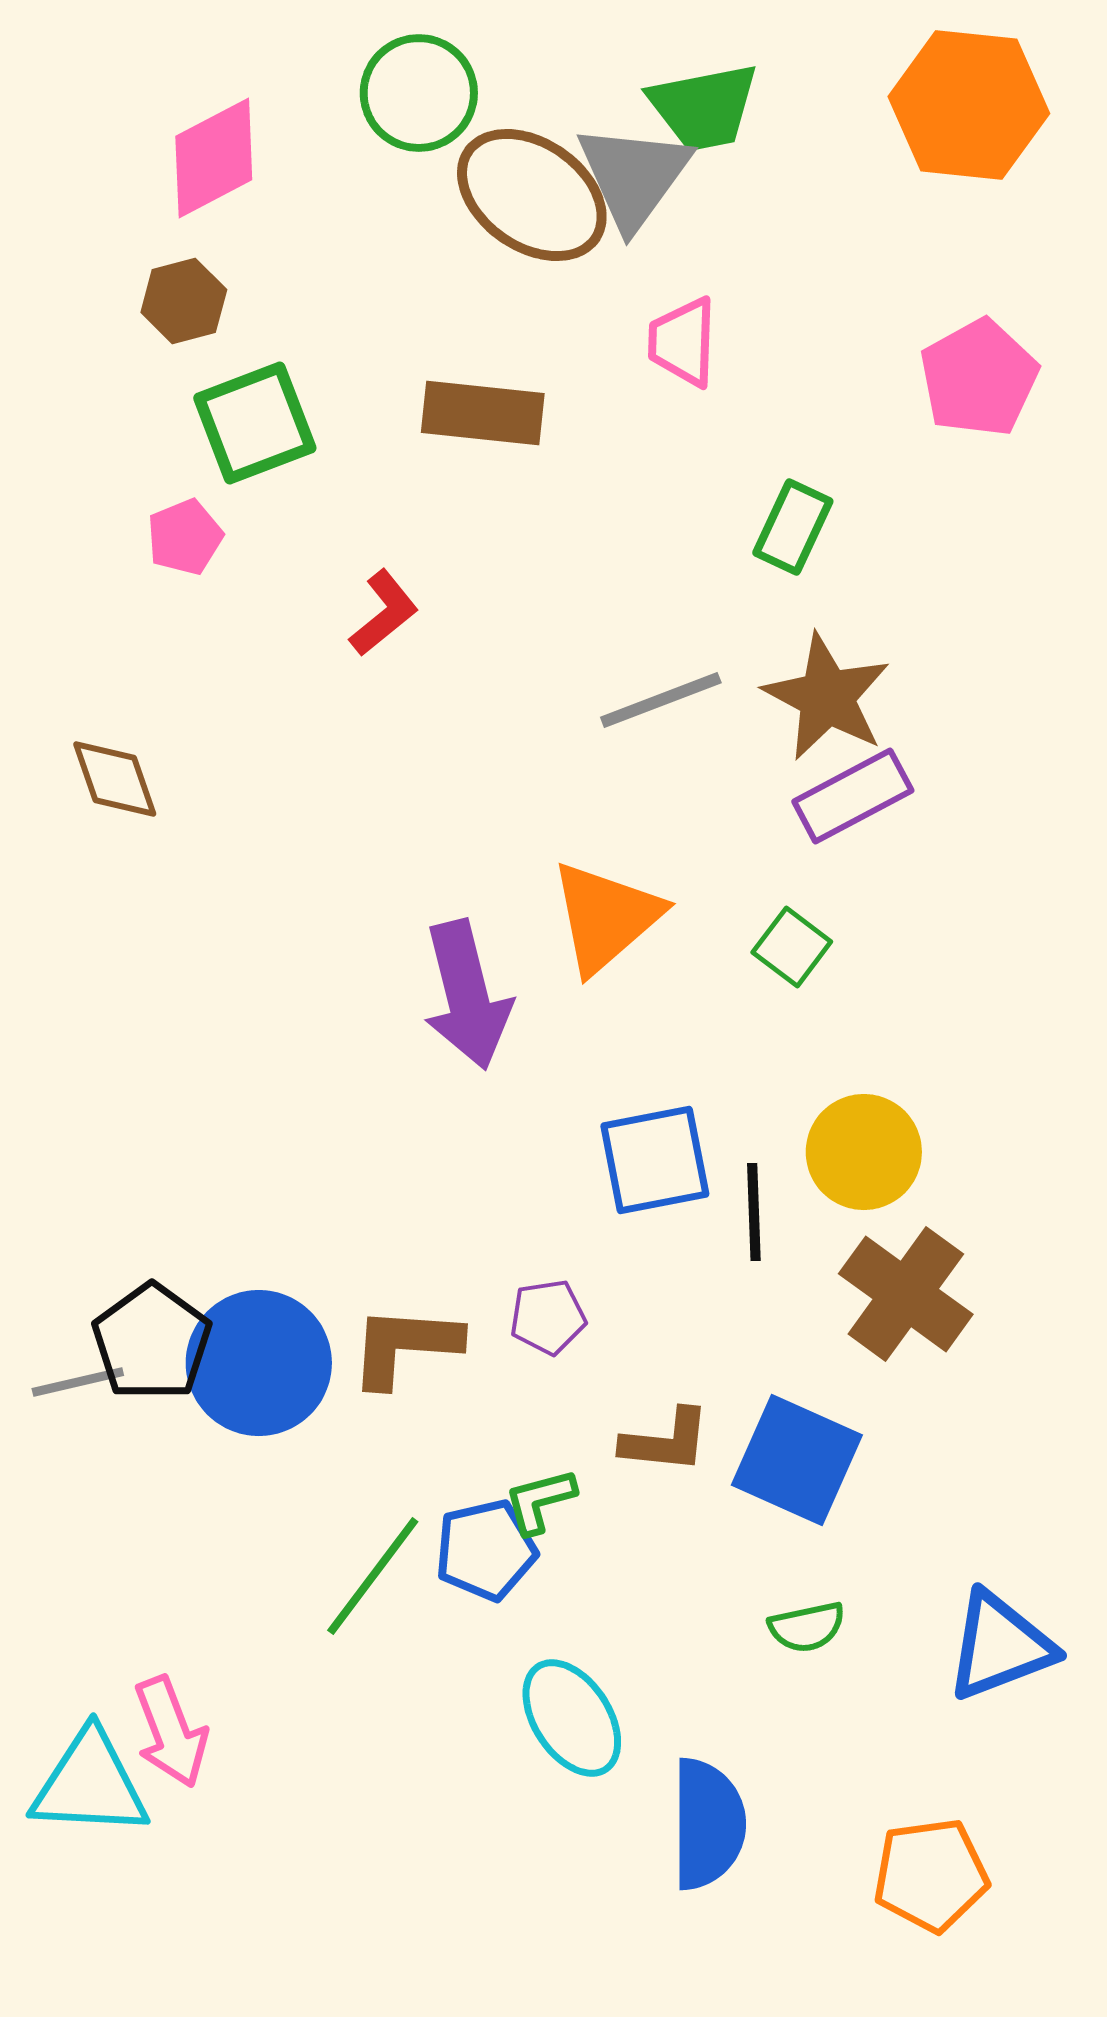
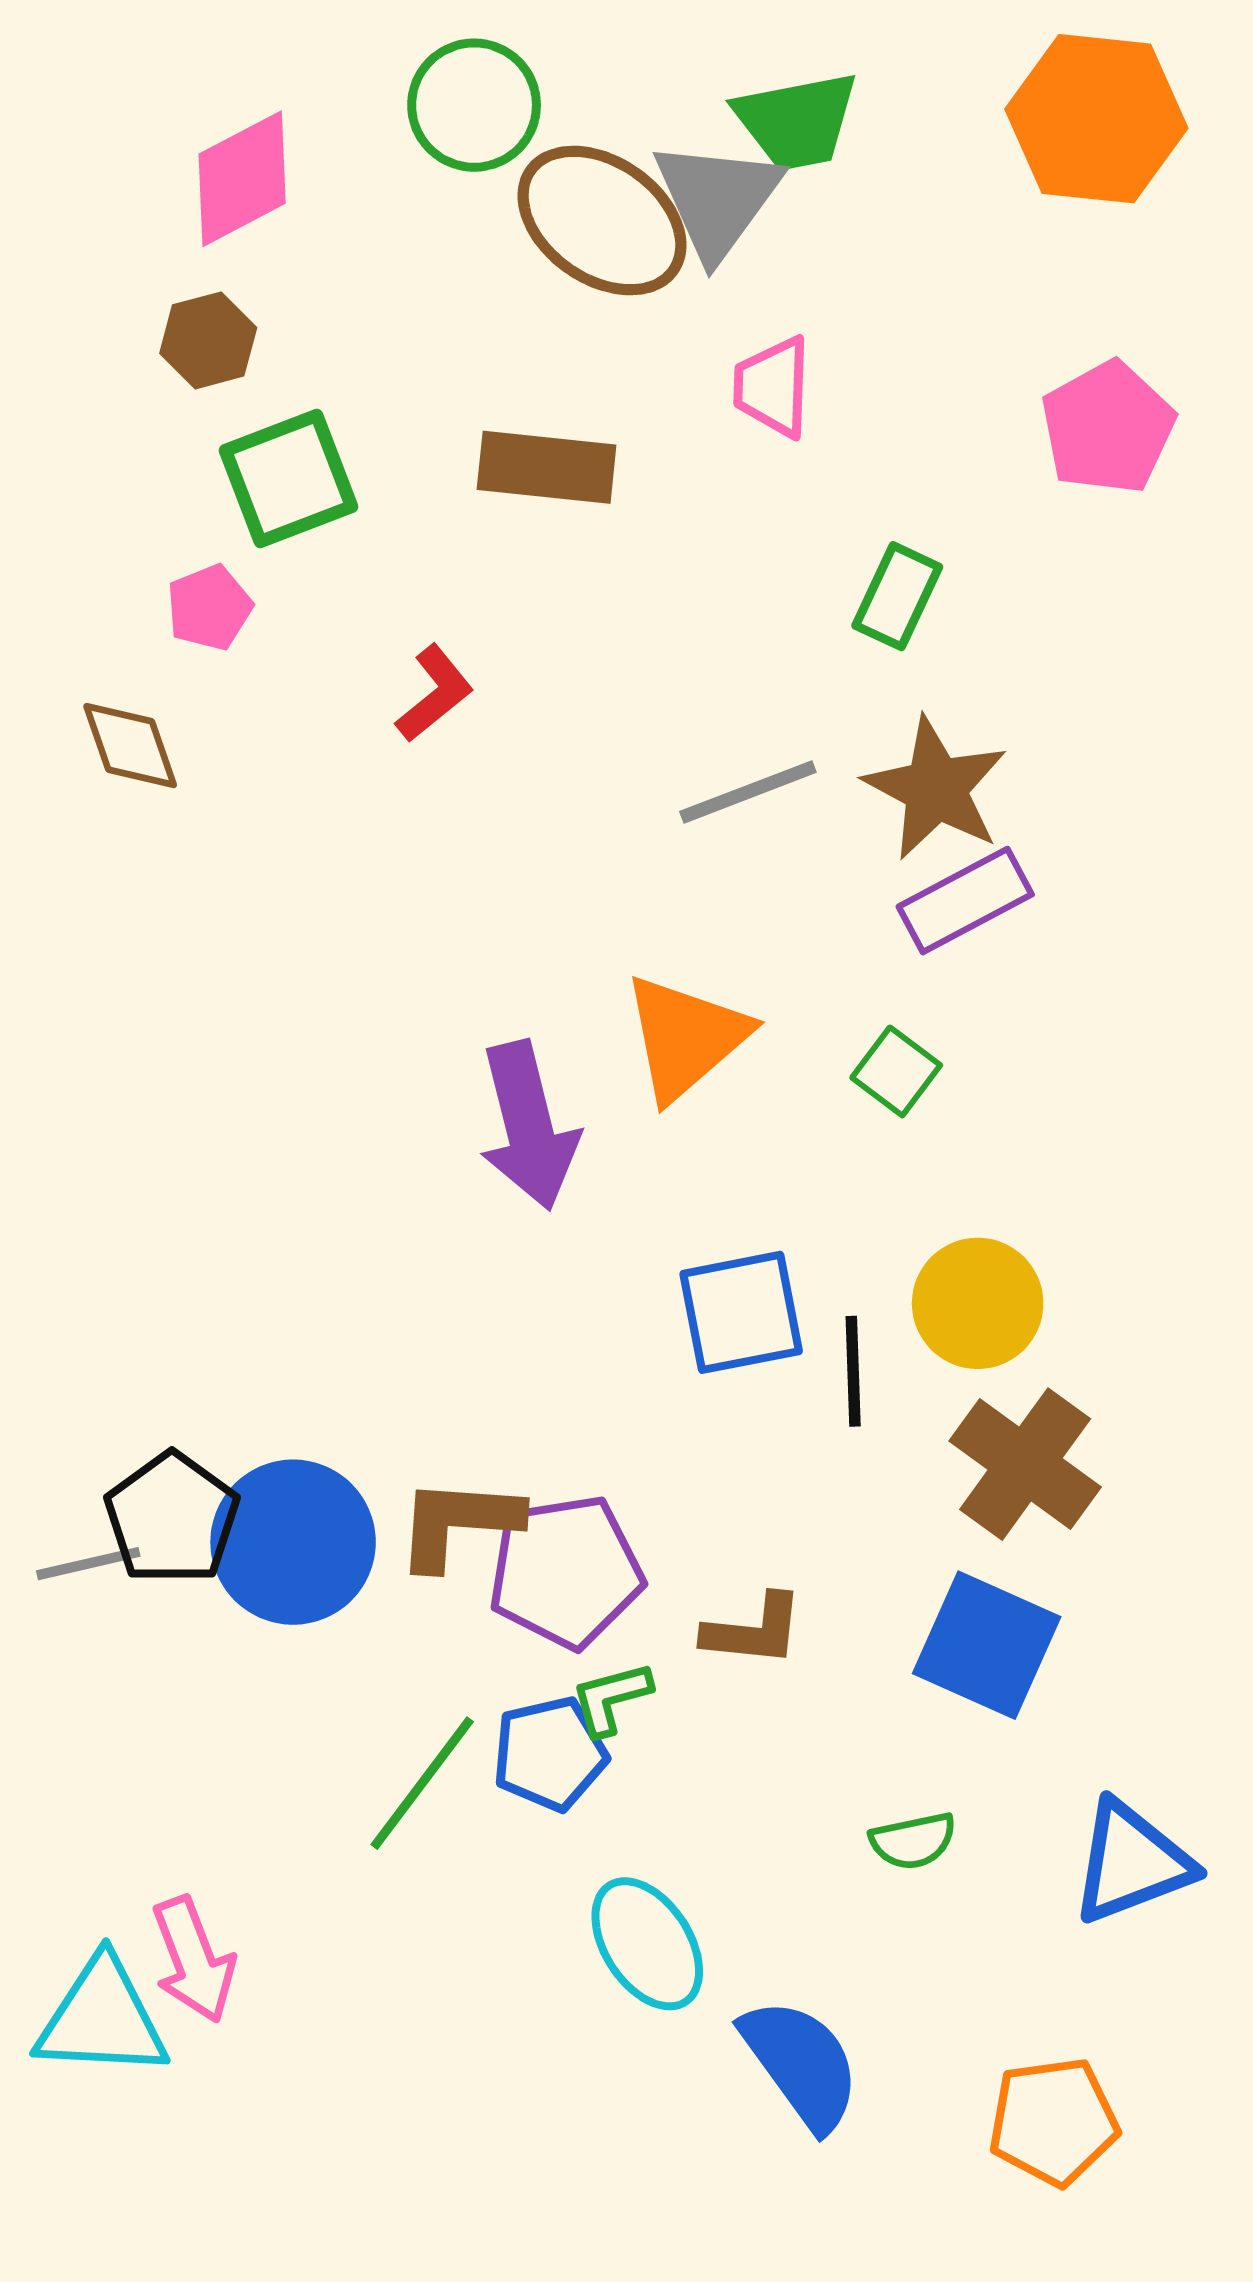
brown diamond: (115, 779) -> (130, 746), moved
purple pentagon: (548, 1317) -> (566, 1572), moved, size x1.8
blue square: (797, 1460) -> (987, 1645), moved
blue semicircle: (708, 1824) -> (801, 2064), turned -36

